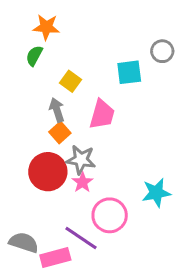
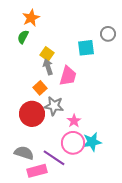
orange star: (46, 27) -> (31, 18), turned -30
gray arrow: (57, 110) -> (48, 67), moved
pink star: (82, 182) -> (74, 121), moved
cyan star: (156, 193) -> (92, 142), moved
gray semicircle: (24, 242) -> (24, 153), moved

